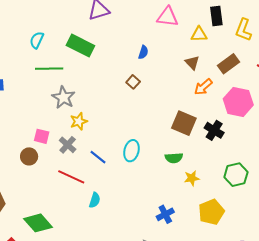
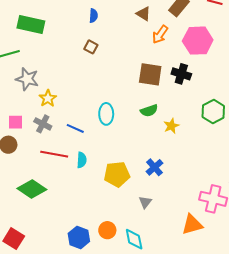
cyan semicircle: (95, 200) -> (82, 160), moved
yellow pentagon: (211, 212) -> (117, 174), moved, turned 30
green diamond: (38, 223) -> (32, 189), moved

